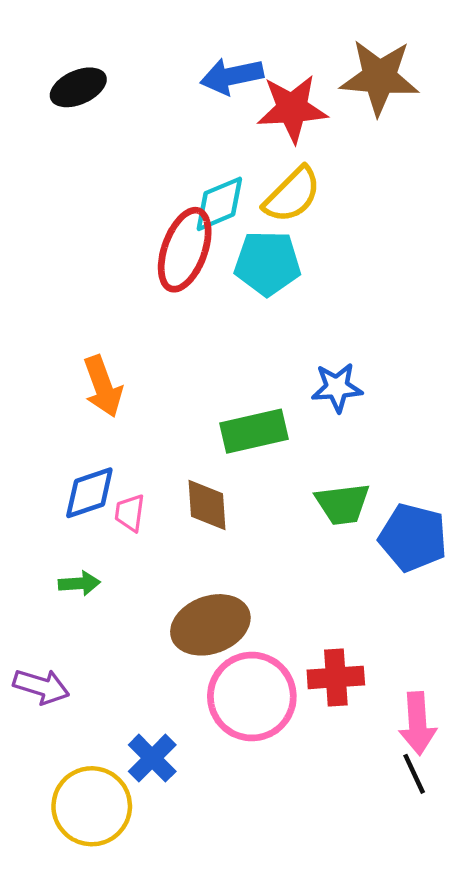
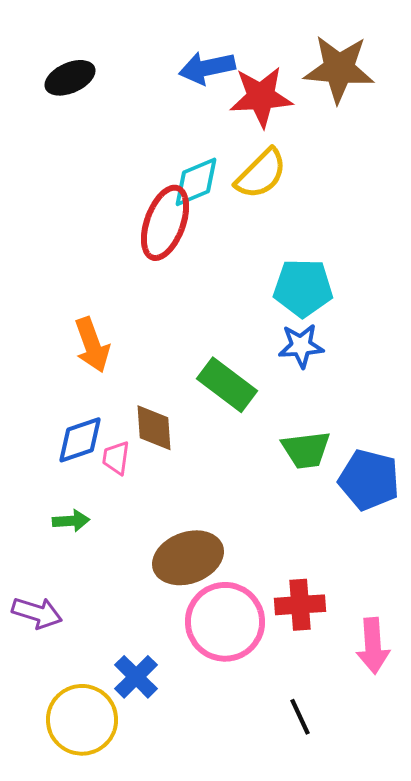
cyan pentagon: (268, 263) -> (303, 288), moved
green rectangle: (254, 431) -> (227, 385), turned 50
brown diamond: (207, 505) -> (154, 428), moved
black line: (414, 774) -> (300, 717), moved

